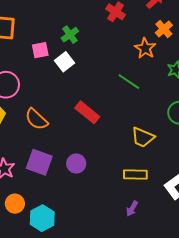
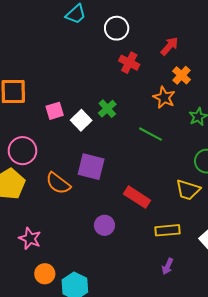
green cross: (70, 35) -> (107, 109), moved
red rectangle: (87, 112) -> (137, 197), moved
yellow trapezoid: (143, 137) -> (188, 190), moved
purple square: (39, 162) -> (91, 167), moved

